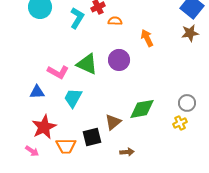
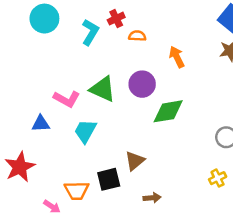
green diamond: (142, 109) -> (168, 111), moved
yellow cross: (180, 123) -> (218, 178), moved
red star: (44, 127) -> (20, 167), moved
pink arrow: (32, 151) -> (52, 207), moved

